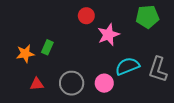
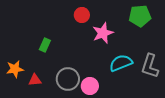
orange star: (25, 54) -> (15, 69), moved
pink circle: (104, 83) -> (90, 86), moved

